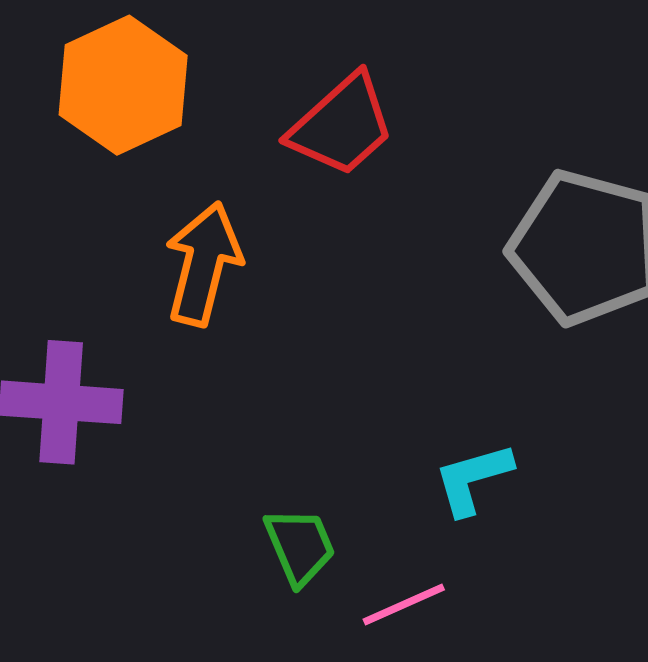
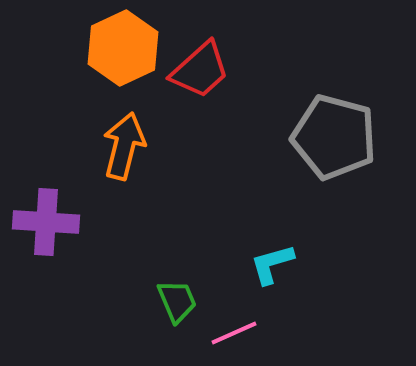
orange hexagon: (123, 85) -> (123, 48), moved

